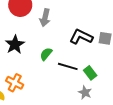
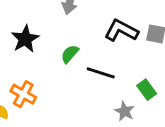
green rectangle: (90, 73) -> (147, 90), moved

